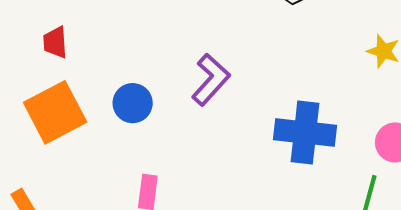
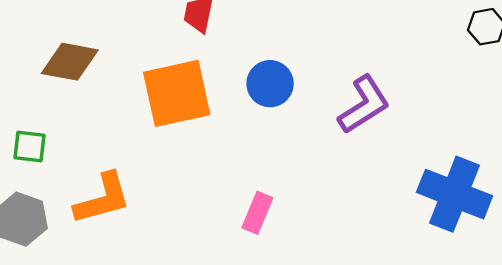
blue circle: (133, 103) -> (270, 84), moved

